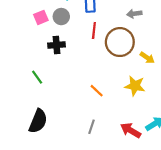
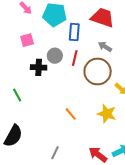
gray arrow: (134, 14) -> (105, 47), moved, turned 32
gray circle: (61, 17) -> (55, 56), moved
gray line: (91, 127) -> (55, 153), moved

